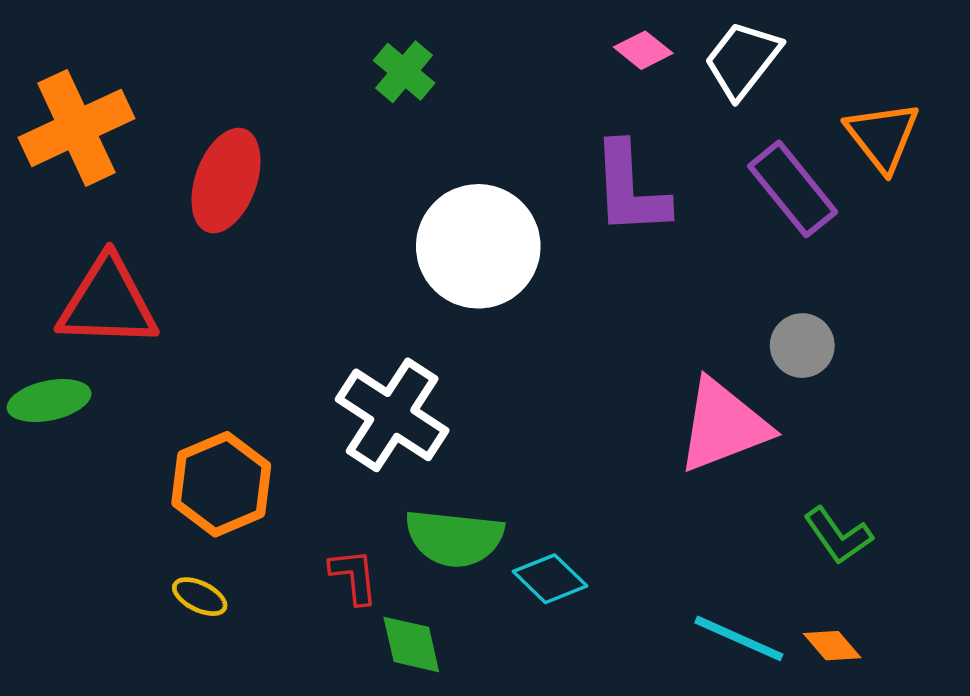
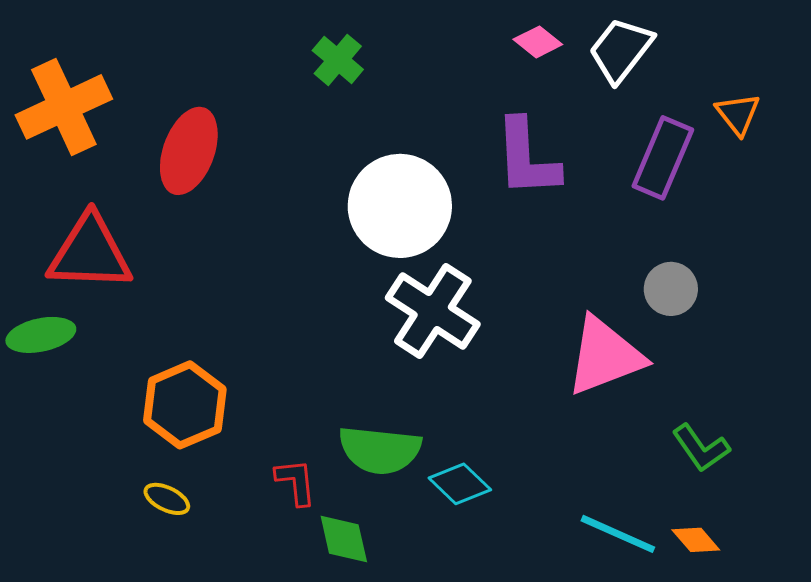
orange triangle: (882, 136) -> (738, 114), size x0.7
purple rectangle: (793, 189) -> (663, 158), turned 62
white cross: (392, 415) -> (433, 311), moved

